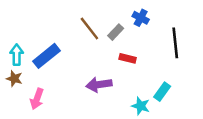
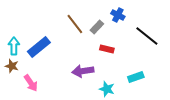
black line: (175, 43) -> (147, 36), turned -45
cyan rectangle: (162, 92) -> (136, 77), turned 35
pink arrow: (37, 99) -> (31, 83), turned -54
cyan star: (141, 106) -> (107, 89), moved

